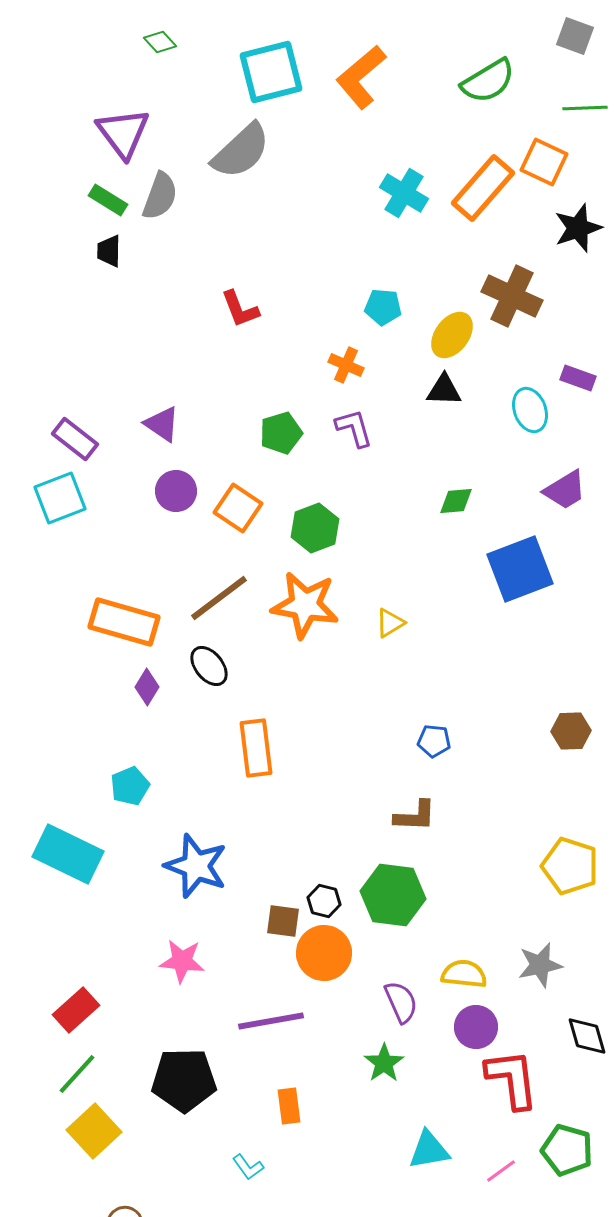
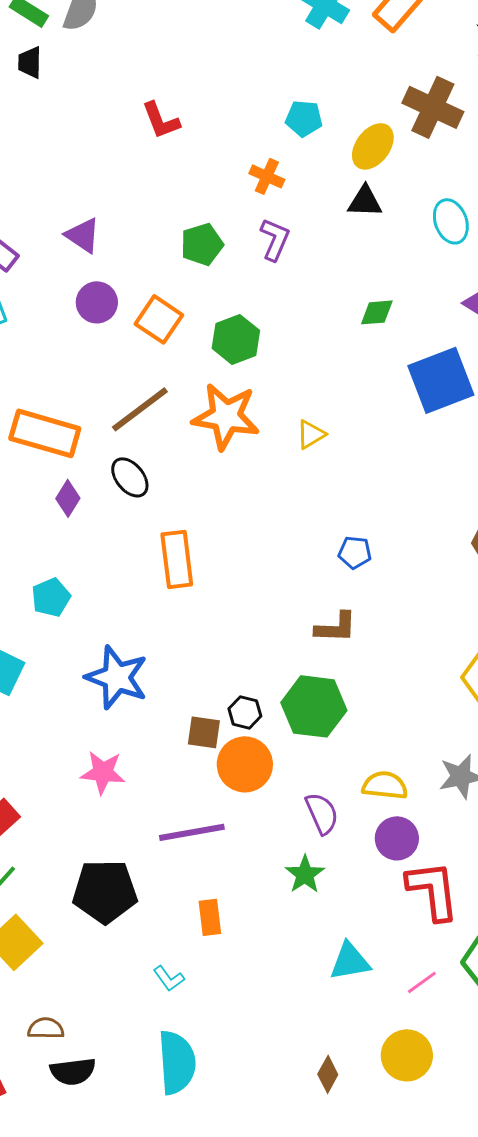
purple L-shape: (354, 428) -> (275, 239), turned 39

